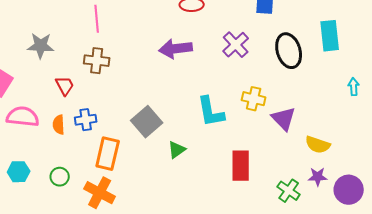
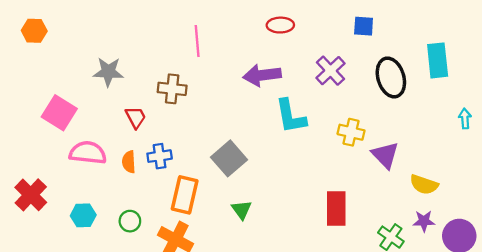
pink line: (97, 19) -> (197, 41), moved
cyan L-shape: (211, 112) -> (291, 116), moved
green triangle: (177, 150) -> (242, 210), moved, turned -30

